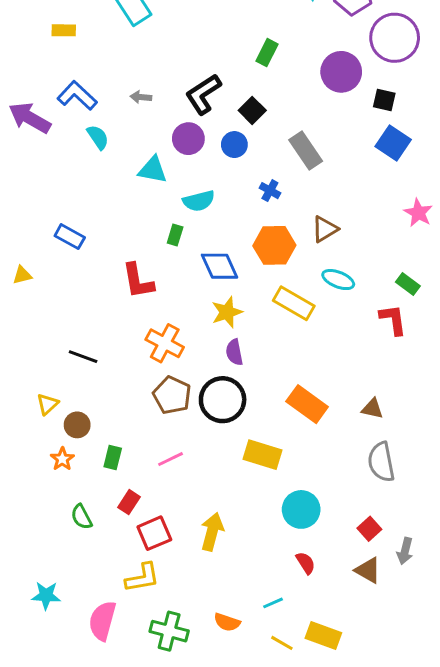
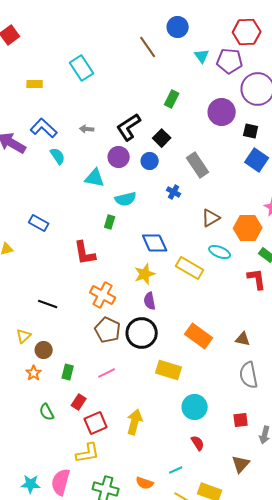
orange hexagon: (274, 245) -> (248, 228), moved
blue diamond: (220, 266) -> (155, 243), moved
red square: (369, 529) -> (241, 420), turned 35
brown triangle: (368, 570) -> (241, 464), moved, turned 42
cyan star: (46, 595) -> (31, 484), moved

